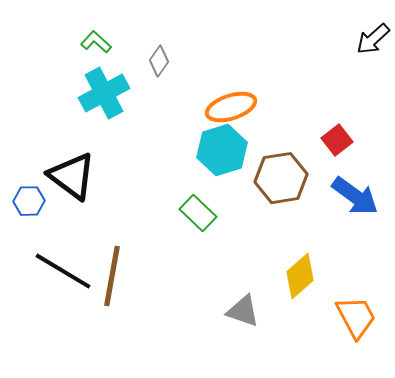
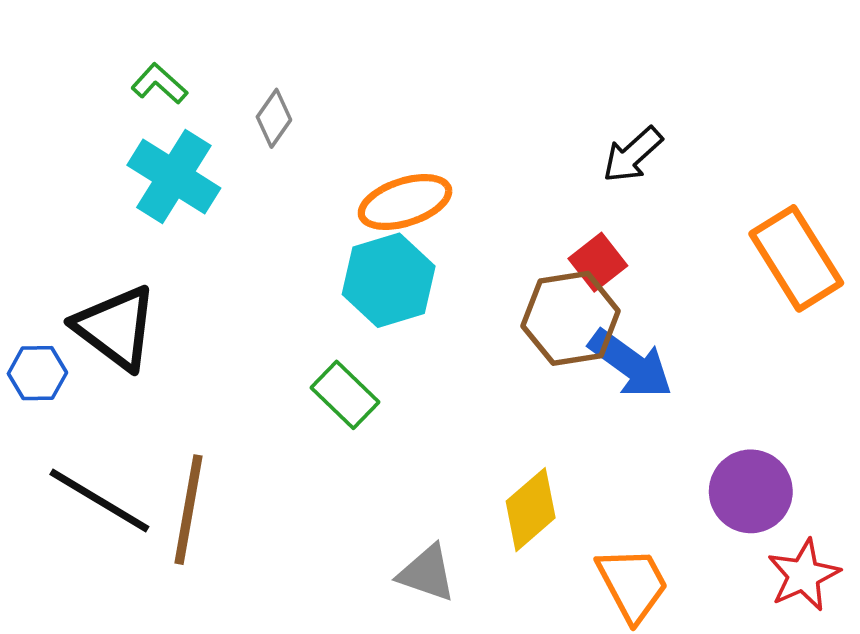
black arrow: (373, 39) -> (632, 155), moved
cyan cross: (104, 93) -> (174, 177), turned -30
brown hexagon: (281, 178) -> (571, 318), moved

